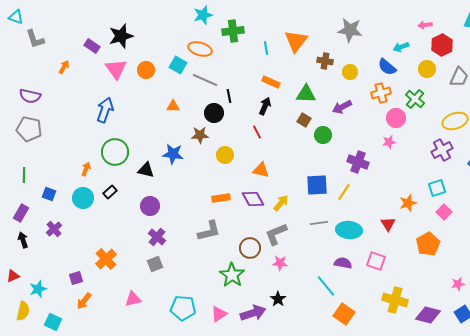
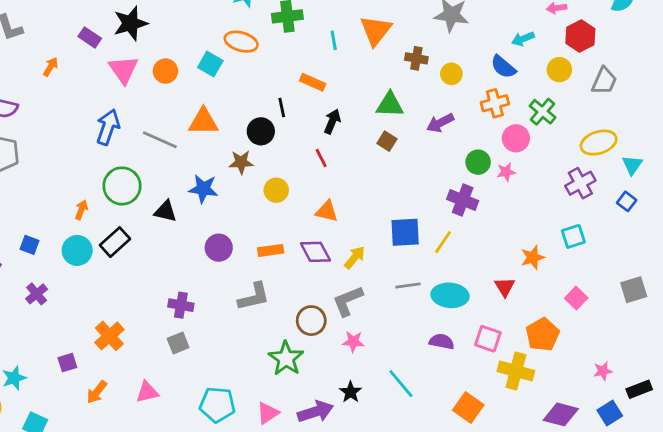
gray line: (205, 80) -> (160, 140), moved
orange rectangle: (271, 82) -> (313, 82), moved
orange triangle: (173, 106) -> (203, 121), size x1.6
green circle: (323, 135) -> (478, 162), moved
black rectangle: (110, 192) -> (115, 242), size x1.5
purple circle: (150, 206) -> (219, 248), moved
pink square: (444, 212) -> (576, 298), moved
purple cross: (157, 237) -> (181, 305), turned -30
orange pentagon: (428, 244) -> (543, 335), moved
cyan line: (326, 286) -> (401, 384), moved
yellow cross: (395, 300) -> (516, 371), moved
orange arrow: (84, 301) -> (97, 392), moved
orange square: (344, 314) -> (468, 407), moved

